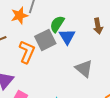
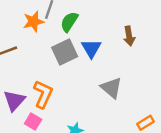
green semicircle: (57, 24) -> (69, 22), moved
orange L-shape: (27, 52) -> (43, 94), moved

